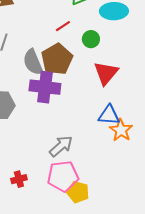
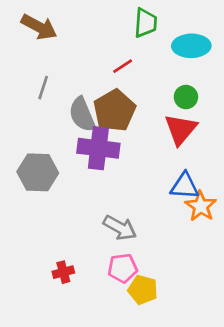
green circle: (91, 39) -> (186, 97), moved
gray arrow: (61, 146) -> (120, 228), turned 70
pink pentagon: (63, 176) -> (123, 268), size x0.7

